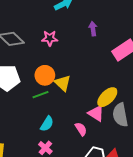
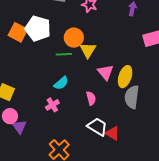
yellow ellipse: (107, 97) -> (125, 77), turned -45
pink triangle: (96, 113) -> (106, 72), moved

